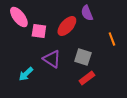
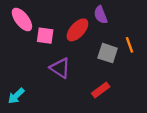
gray square: (83, 57) -> (108, 53), moved
cyan arrow: (26, 74) -> (16, 96), moved

